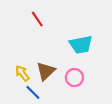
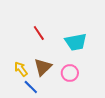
red line: (37, 19) -> (39, 33), moved

